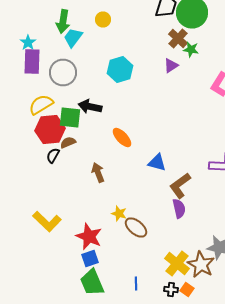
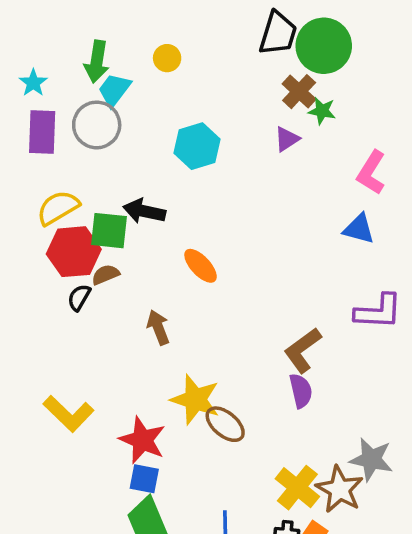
cyan star: (28, 42) -> (33, 83), moved
gray circle: (63, 72) -> (97, 125), moved
blue triangle: (157, 162) -> (359, 229), moved
yellow star: (119, 214) -> (195, 400), size x1.8
blue square: (90, 258) -> (144, 479), turned 30

